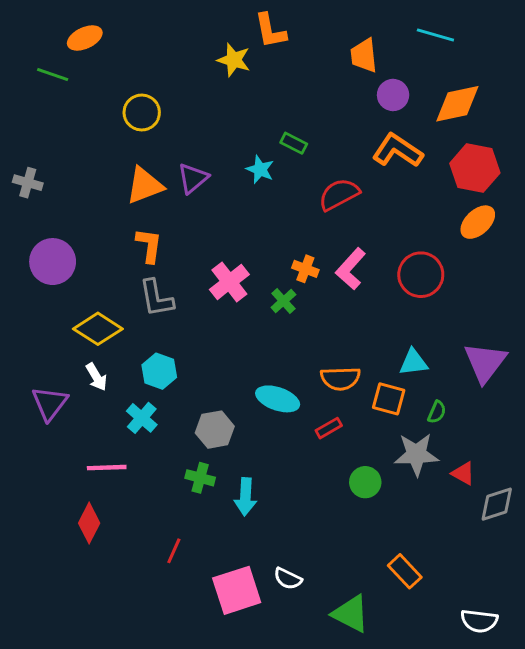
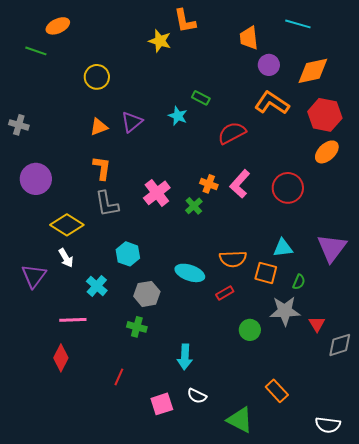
orange triangle: (145, 186) -> (99, 127), size x0.7
cyan hexagon: (159, 371) -> (128, 254), moved
red triangle: (463, 473) -> (317, 324), turned 30
cyan arrow: (245, 497) -> (185, 357), moved
pink square: (237, 590) -> (162, 404), size x0.7

